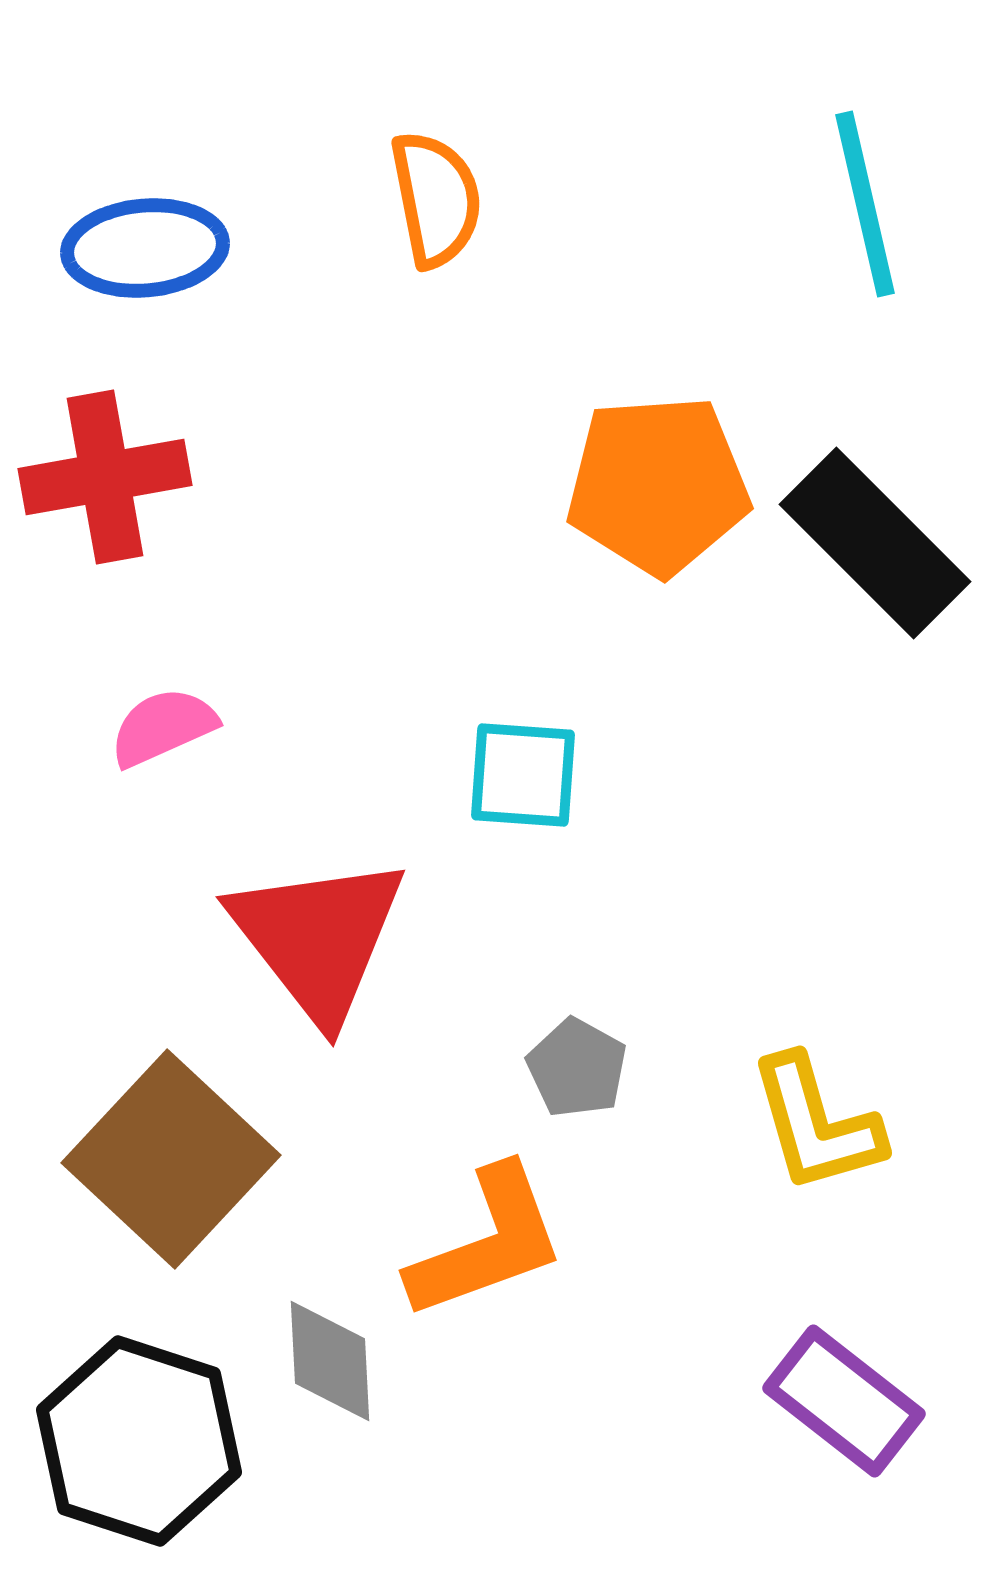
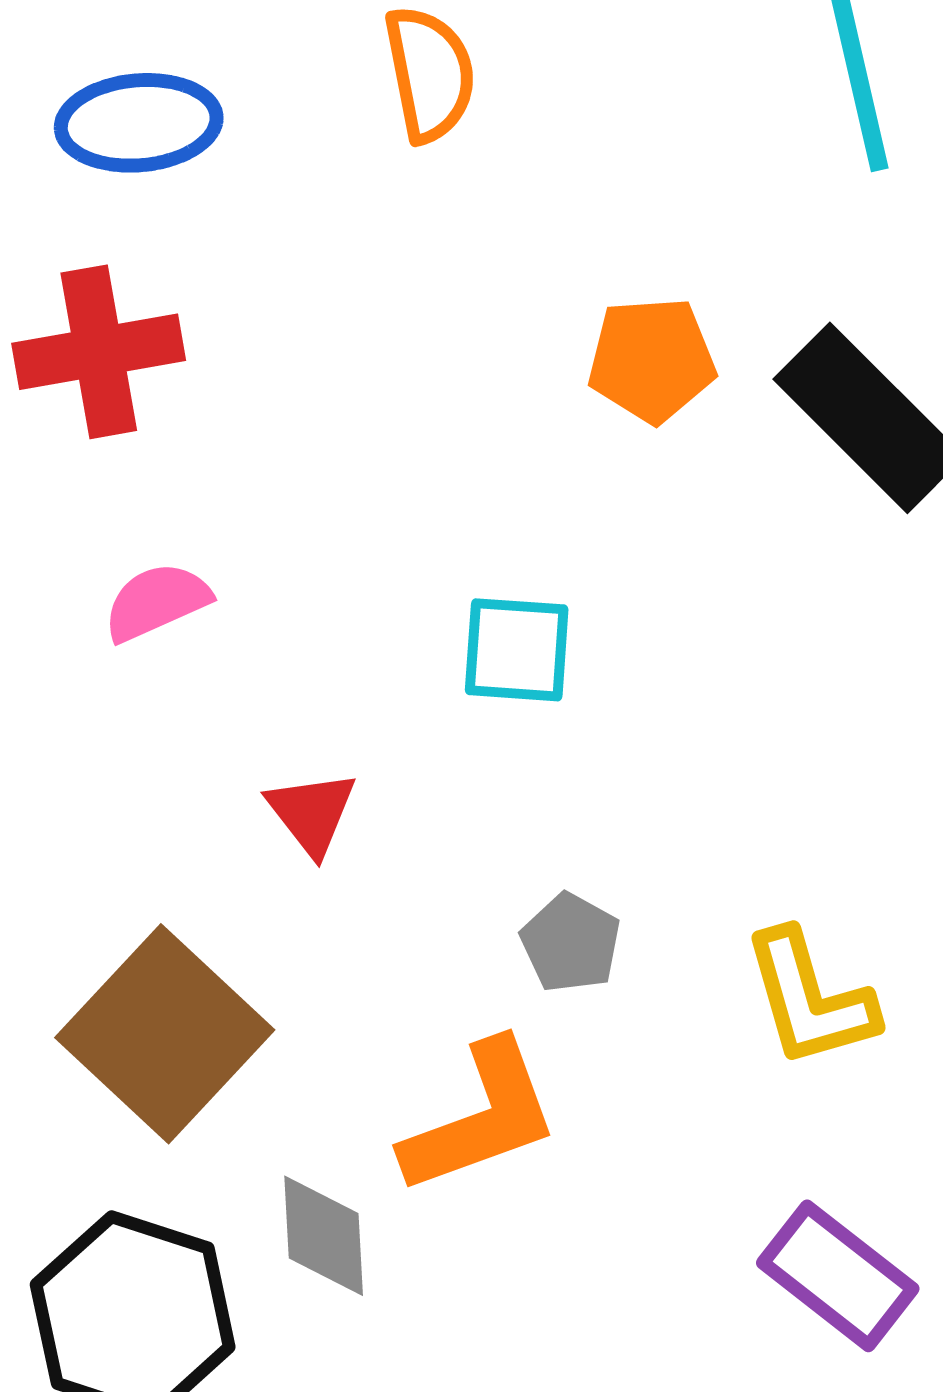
orange pentagon: (658, 485) -> (652, 360), size x0.7
red triangle: (318, 938) -> (312, 813), size x0.5

